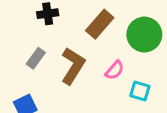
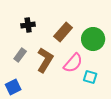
pink semicircle: (115, 70) -> (73, 63), size x1.5

